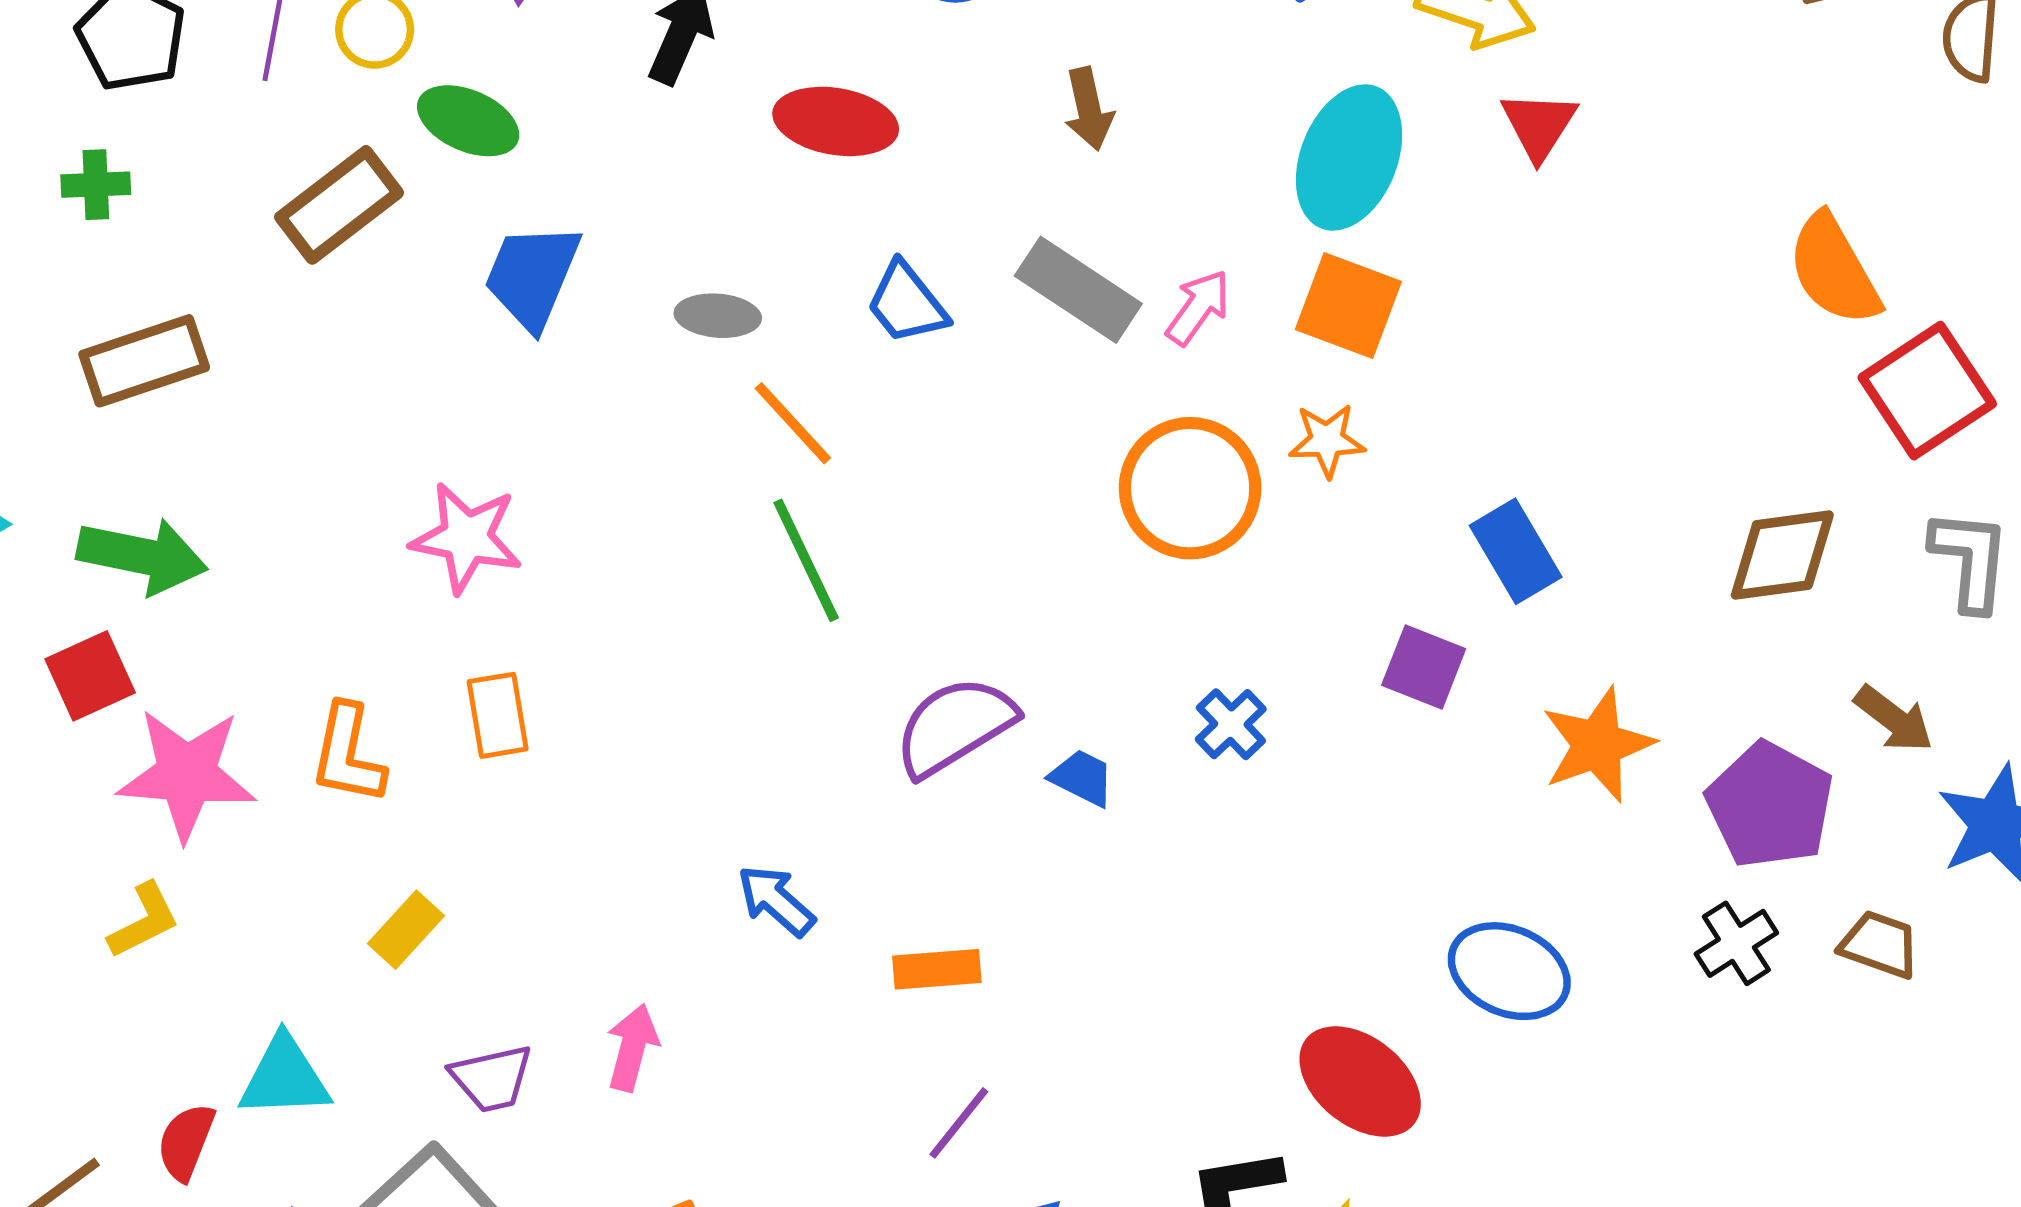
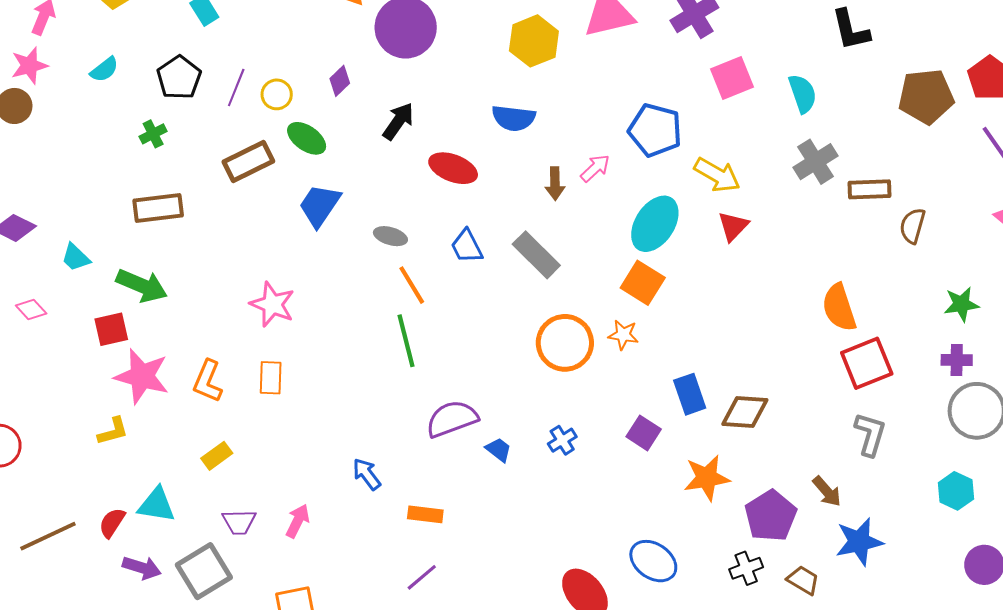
green cross: (96, 185) -> (153, 134), turned -36
pink arrow: (1198, 307) -> (595, 168), moved
brown diamond: (1782, 555) -> (745, 412), moved

